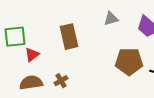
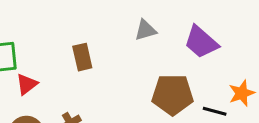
brown rectangle: (69, 37) -> (82, 57), size x0.7

